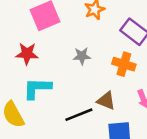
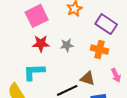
red star: (27, 54) -> (41, 44), moved

